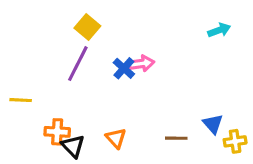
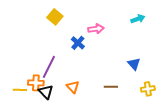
purple line: (78, 64) -> (49, 67), moved
pink arrow: (141, 64) -> (96, 29), moved
yellow line: (21, 100) -> (20, 90), moved
blue triangle: (213, 124) -> (134, 64), moved

